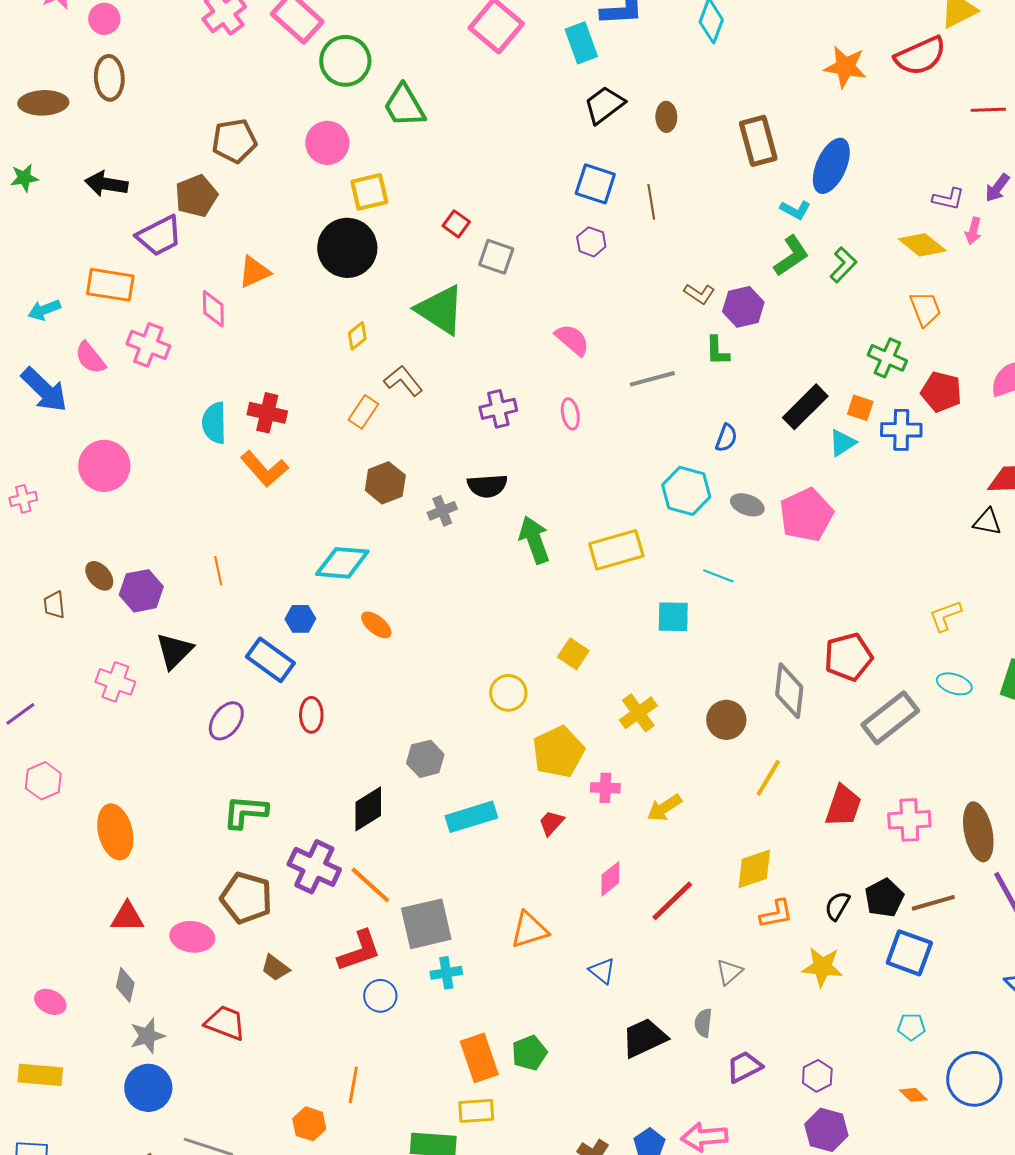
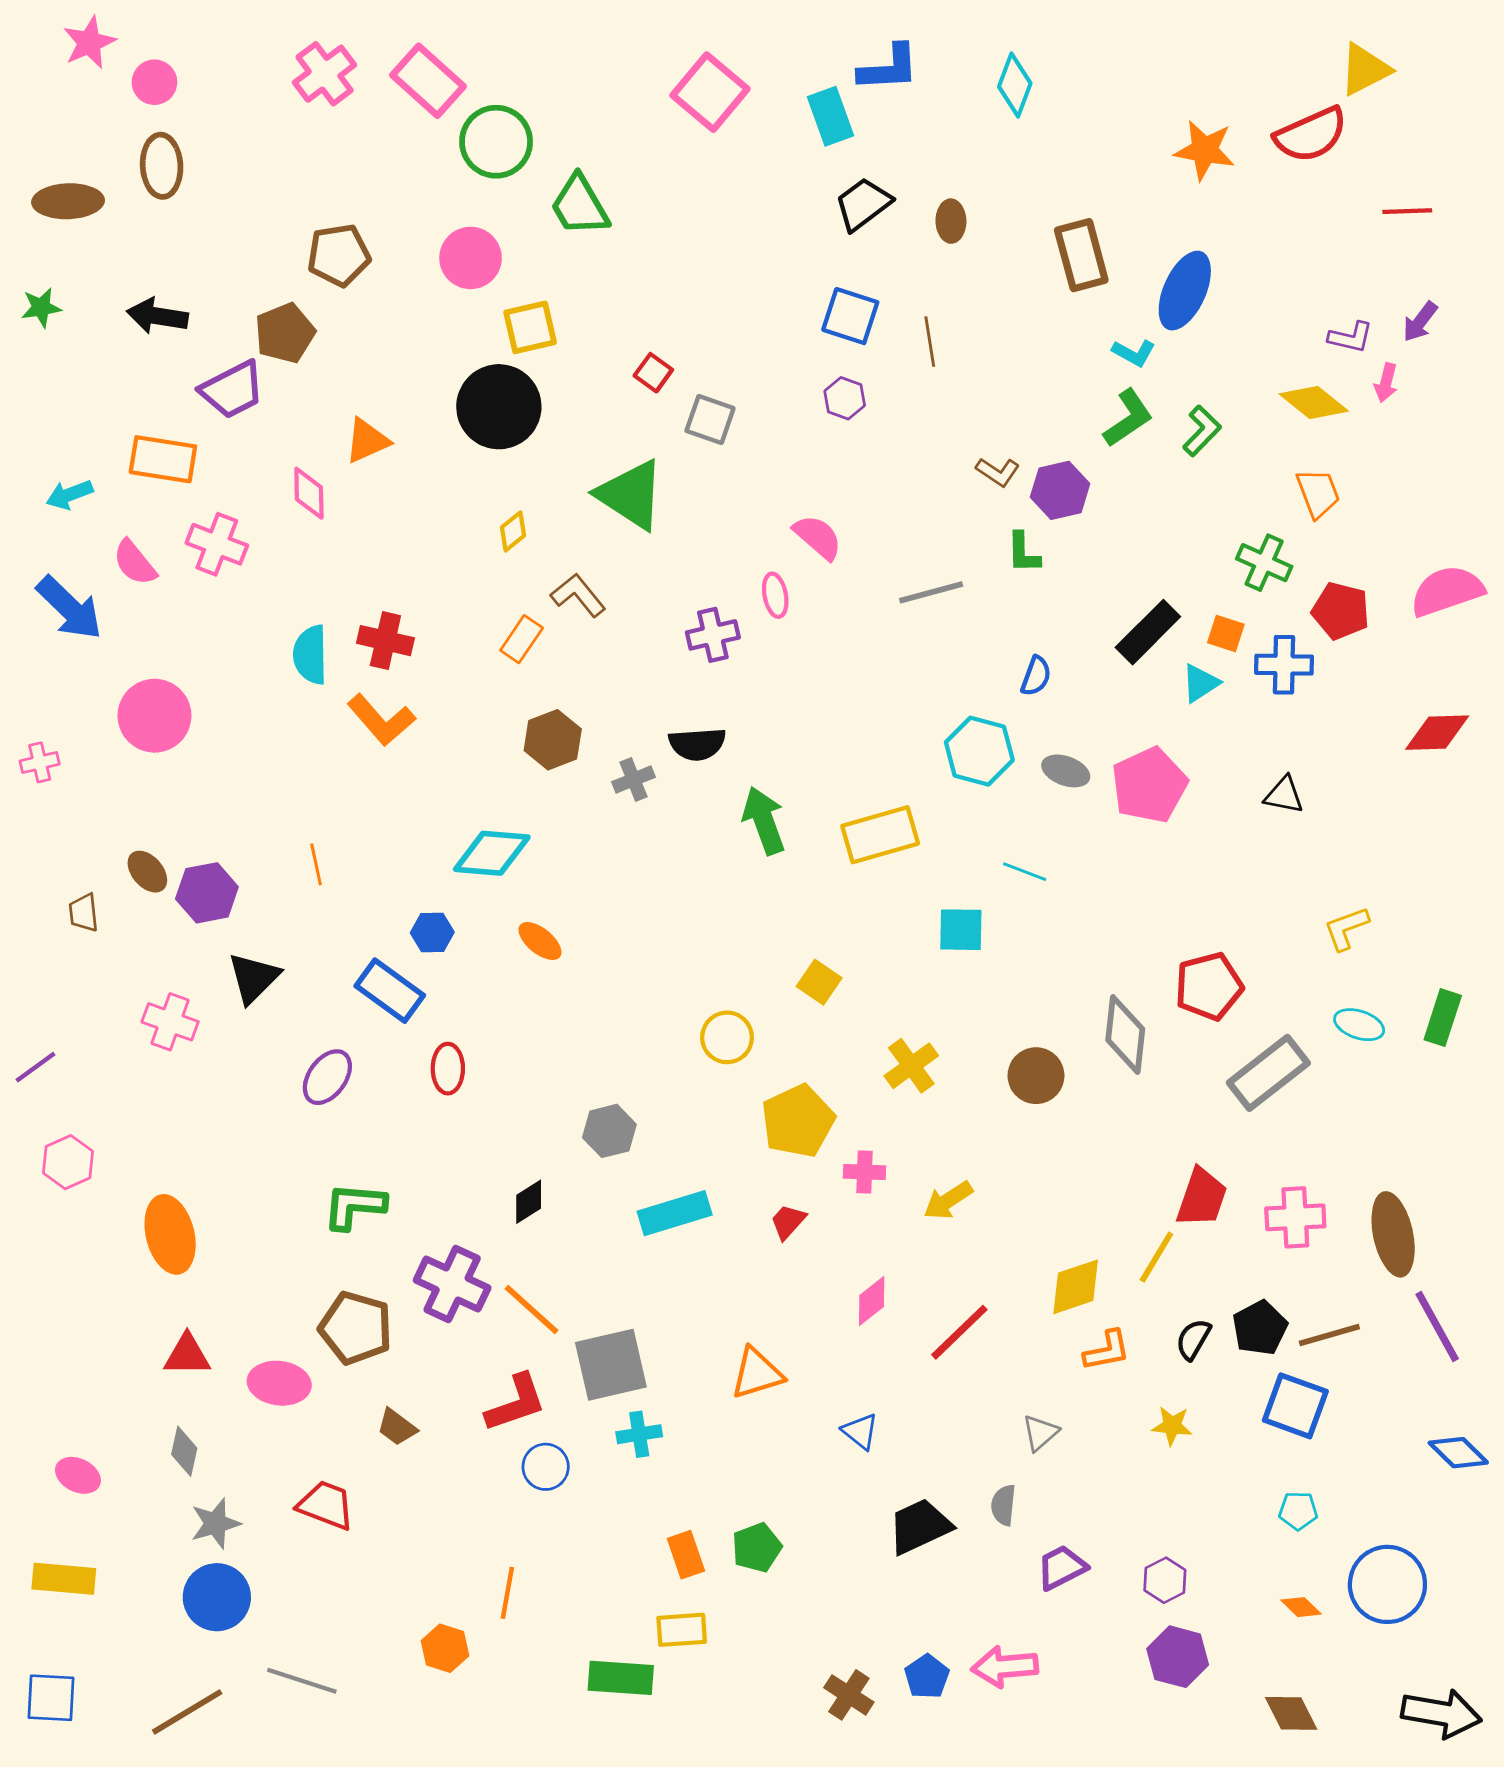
pink ellipse: (570, 414) -> (775, 595), moved
black triangle: (987, 522) -> (1284, 795), moved
yellow line: (768, 778) -> (1156, 1257), moved
black diamond: (368, 809) -> (529, 1202), size x0.7
yellow star: (822, 967) -> (1172, 1426), size x0.7
orange rectangle: (479, 1058) -> (686, 1555), size x0.7

